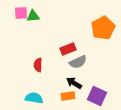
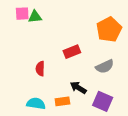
gray semicircle: (78, 62) -> (105, 66), moved
orange rectangle: (68, 96) -> (62, 101), moved

